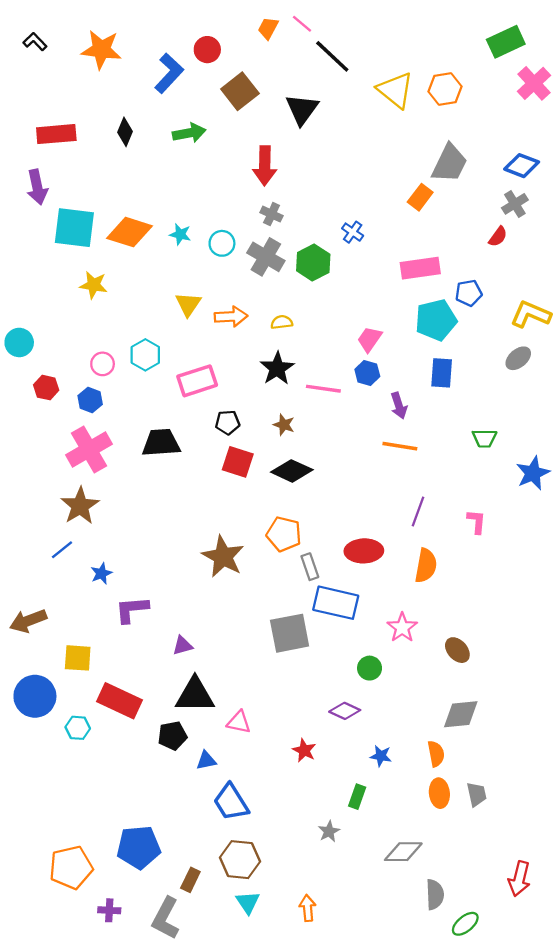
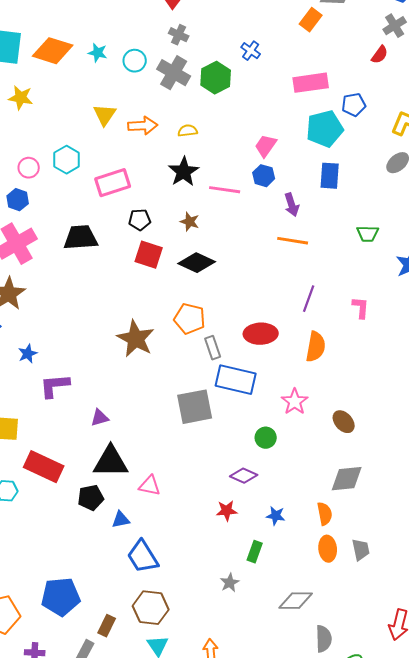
red star: (304, 750) -> (227, 511), moved, turned -30

